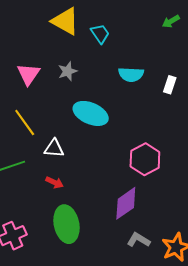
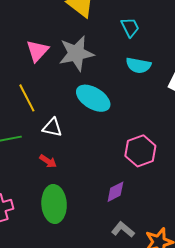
cyan trapezoid: (100, 34) -> (130, 27), moved
gray star: (68, 71) -> (76, 53), size x1.8
purple diamond: (126, 203) -> (115, 192), size x0.7

